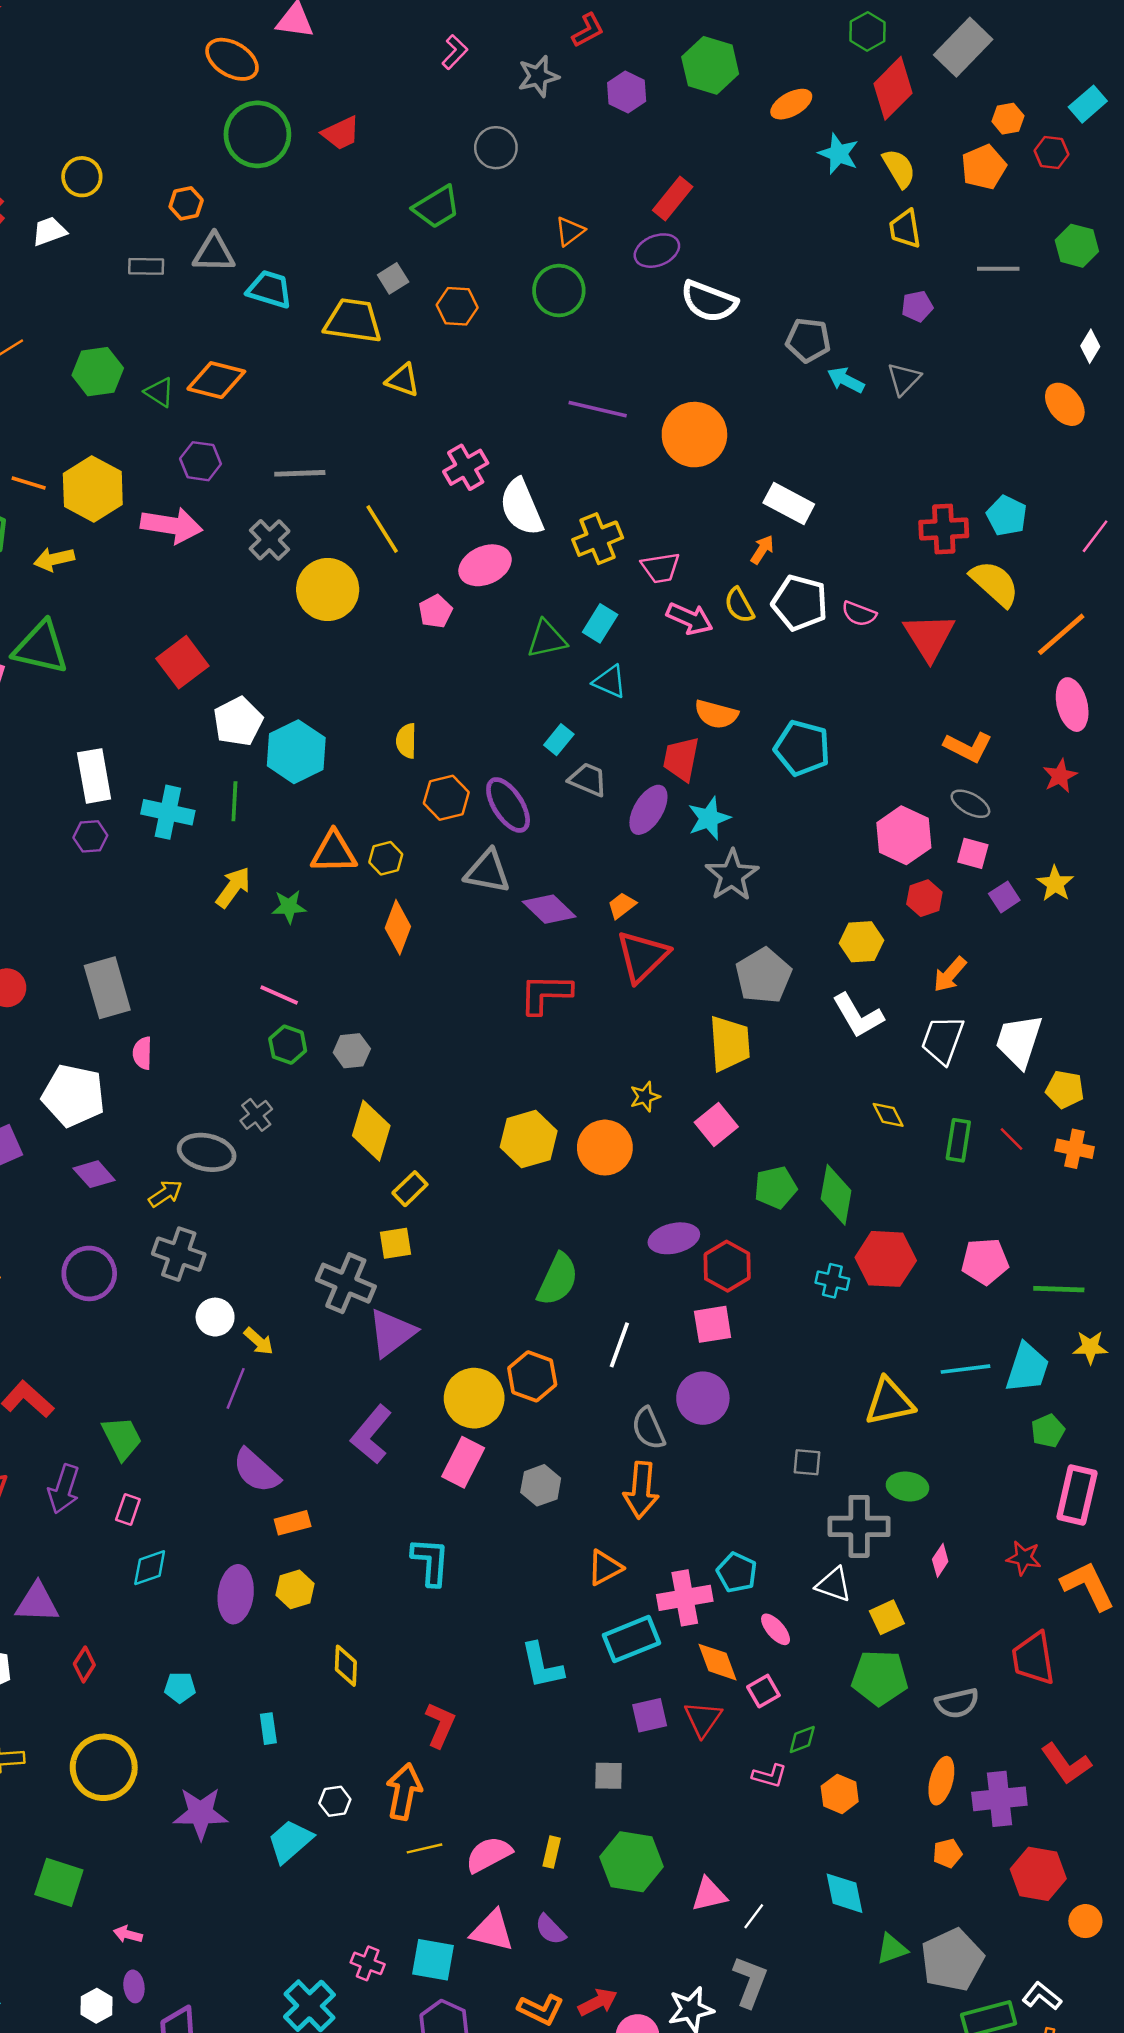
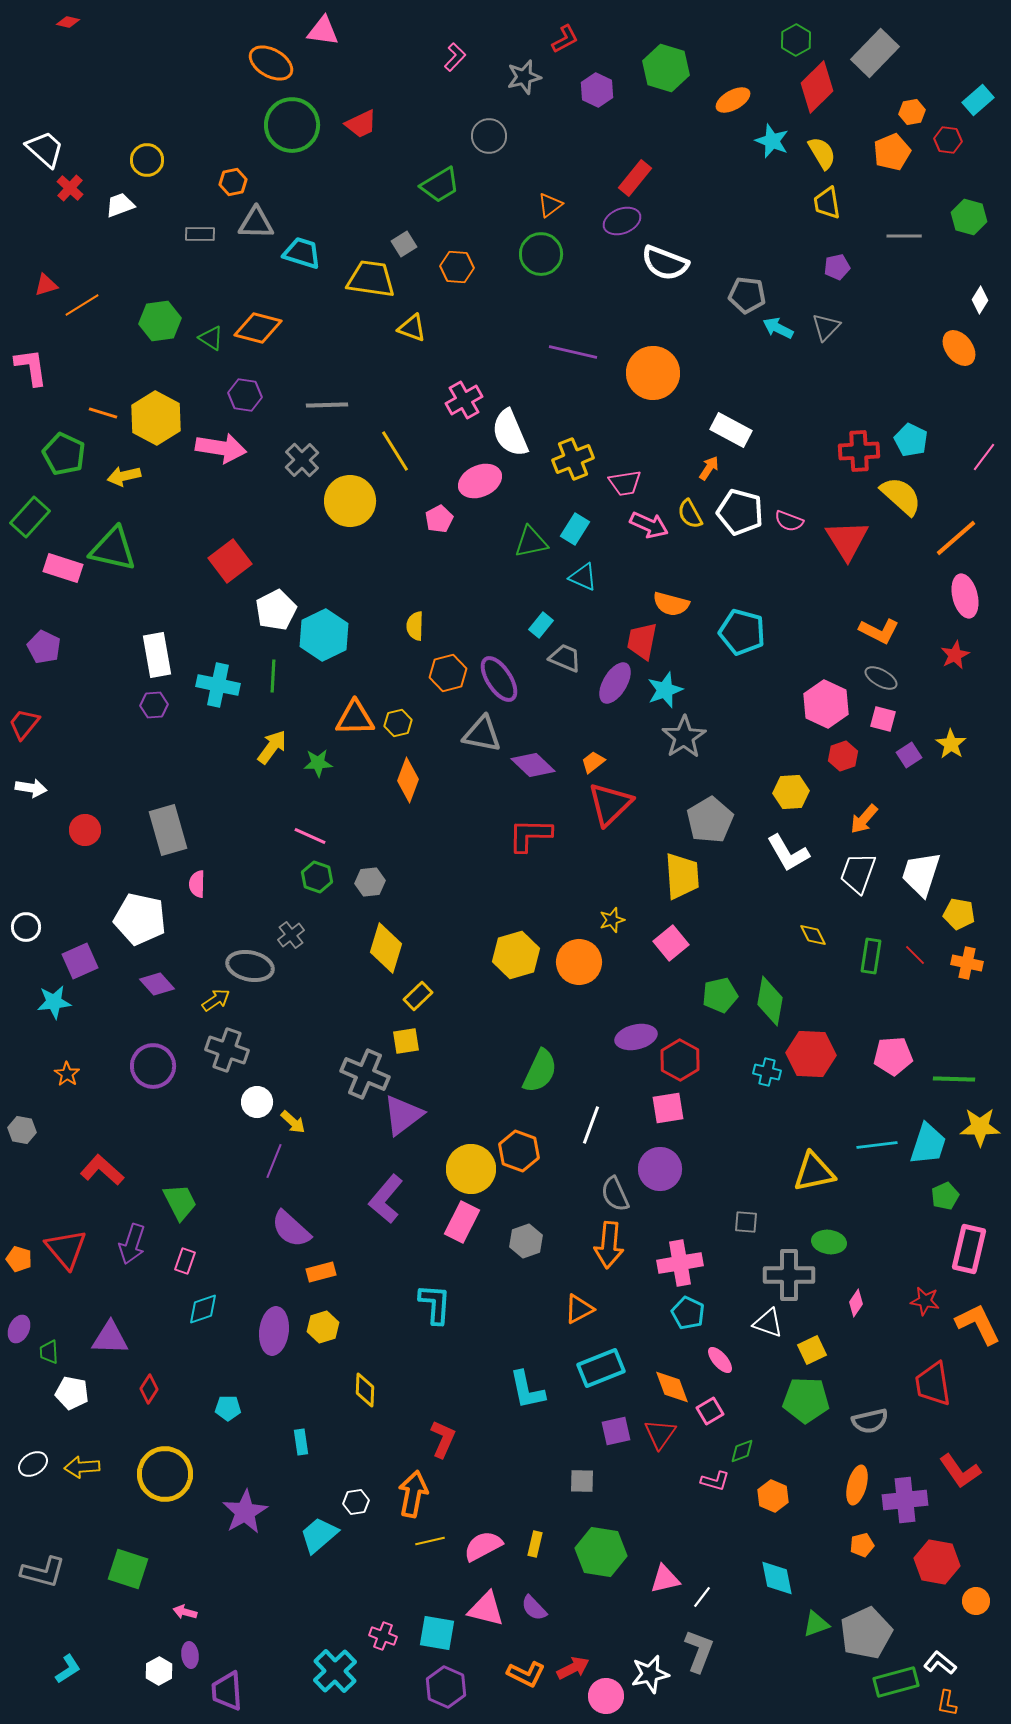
yellow star: (1090, 1347) -> (980, 1127), size x1.4
pink cross: (685, 1598) -> (680, 1263), moved
purple star: (201, 1813) -> (245, 1512), turned -30

